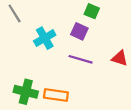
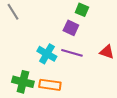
cyan cross: (45, 38) -> (47, 54), moved, turned -30

